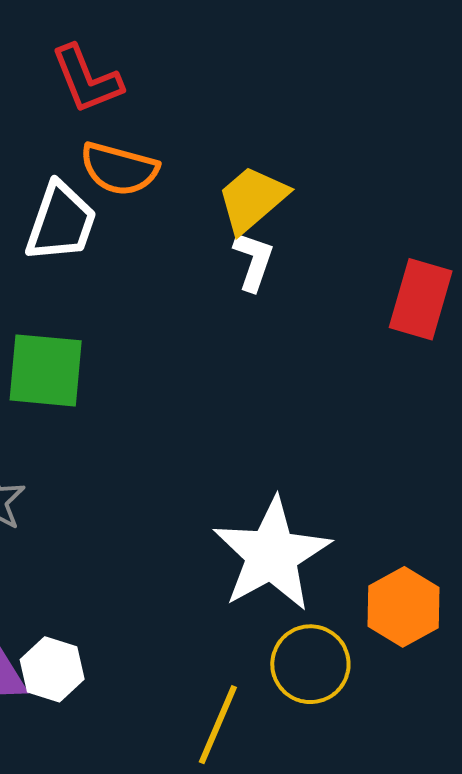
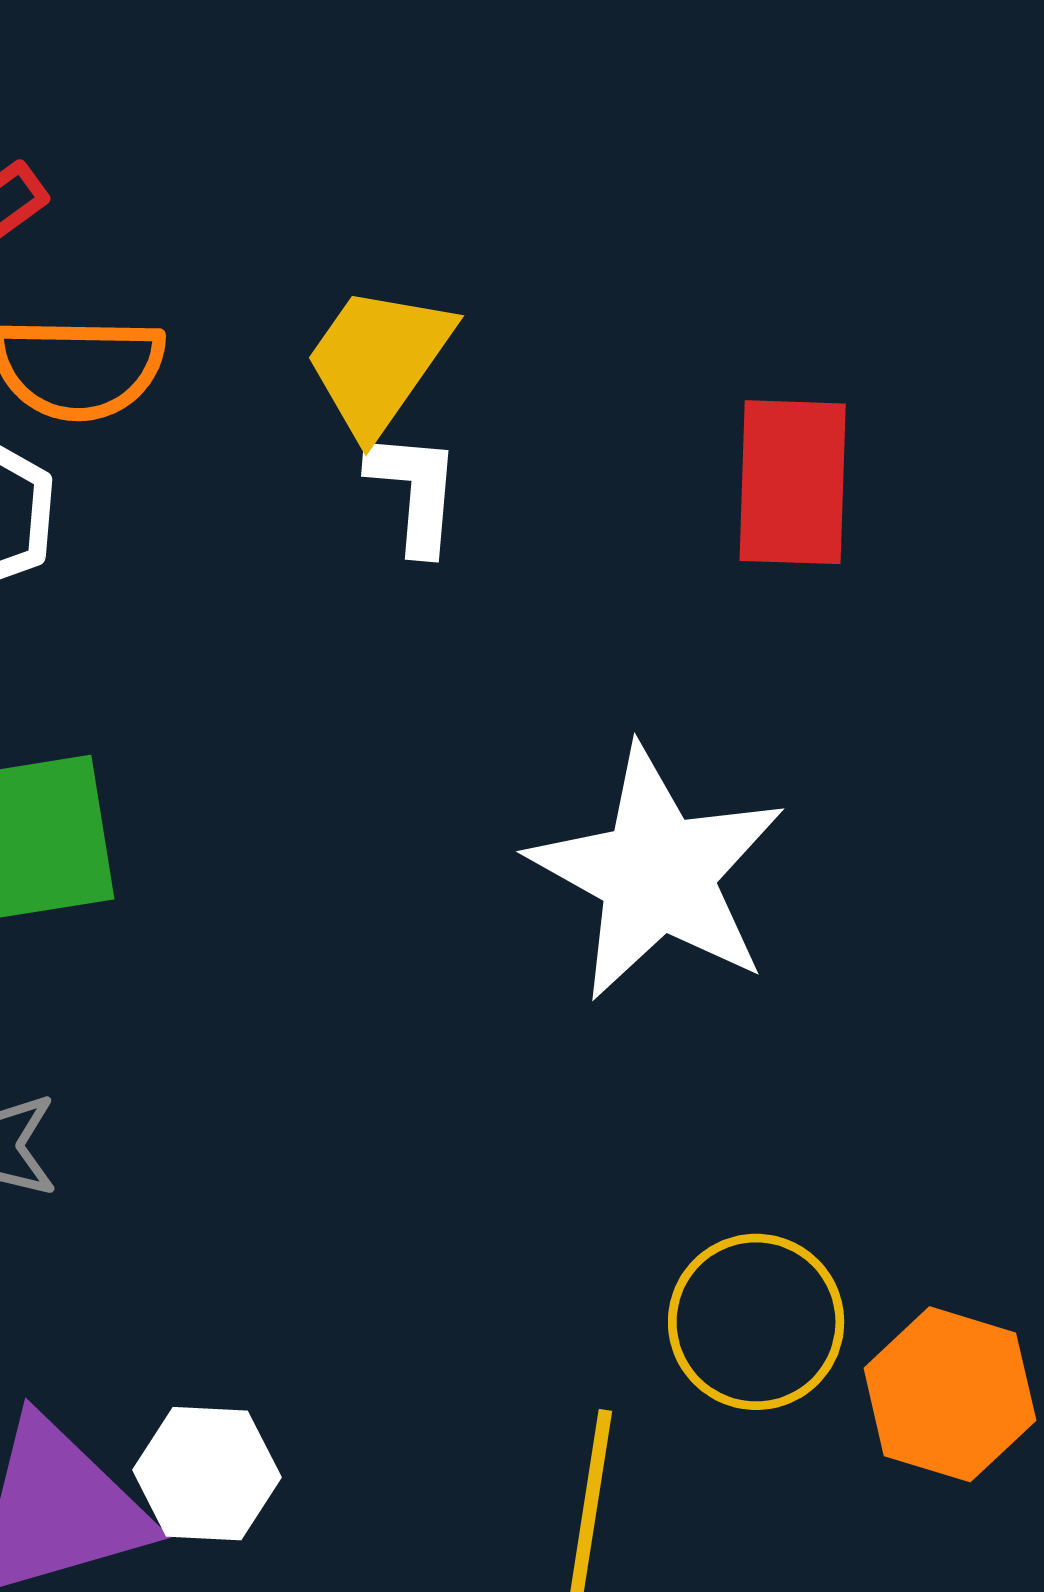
white star: (272, 555) -> (657, 874), moved
orange hexagon: (404, 607) -> (950, 1394), moved

